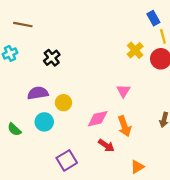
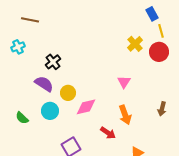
black cross: (52, 58) -> (53, 62), moved
purple semicircle: (38, 93) -> (44, 84), turned 42
pink diamond: (98, 119) -> (86, 107), moved

